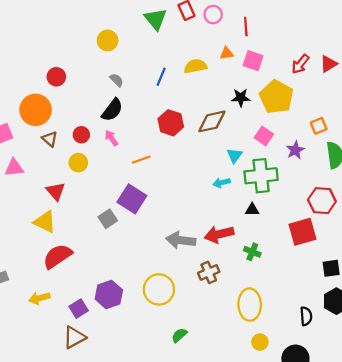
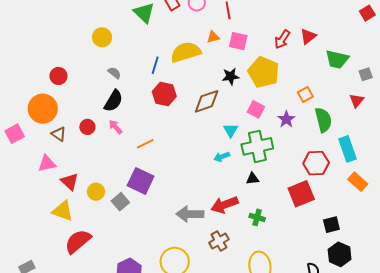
yellow semicircle: (195, 66) -> (186, 52), size x1.4
red hexagon: (171, 123) -> (164, 94), moved
yellow circle: (78, 163) -> (96, 192), moved
pink triangle: (14, 168) -> (47, 164), moved

